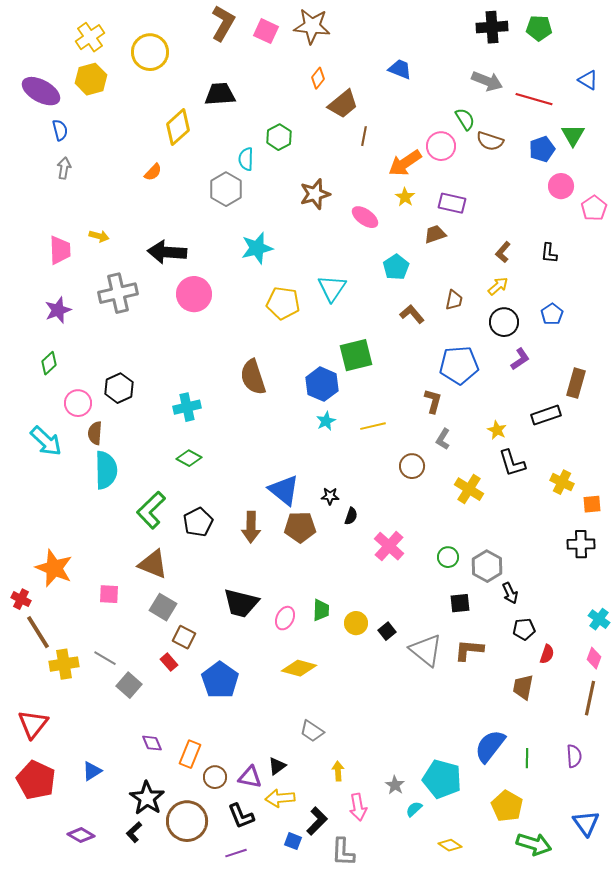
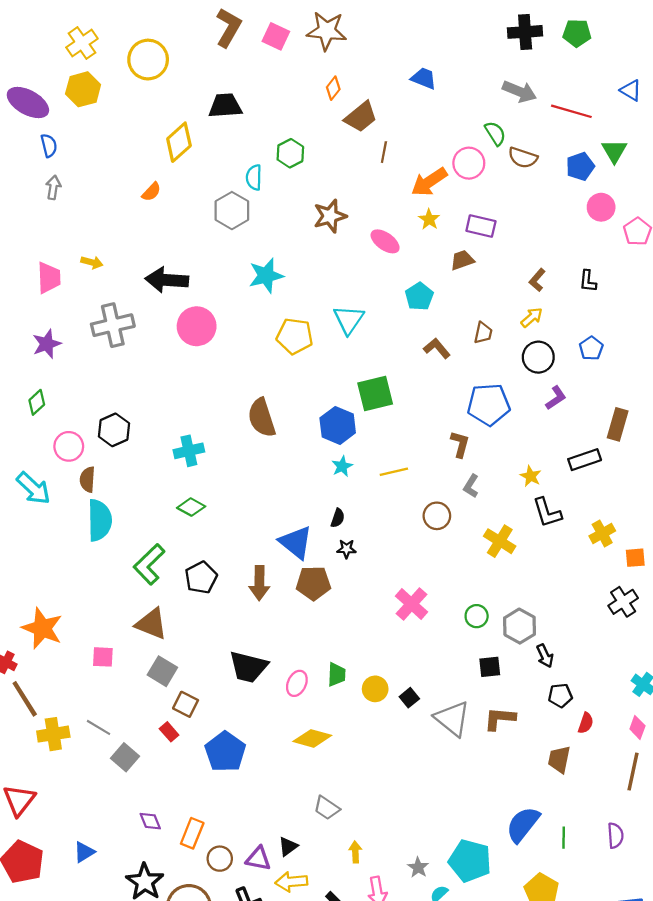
yellow cross: (562, 482) -> (602, 533), turned 35
black semicircle: (351, 516) -> (338, 518), moved
black cross: (581, 544) -> (623, 602), turned -32

